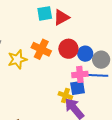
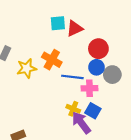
red circle: (68, 49) -> (98, 49), moved
blue line: (97, 75) -> (72, 77), moved
blue square: (78, 88) -> (93, 111), moved, turned 35

